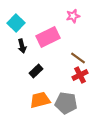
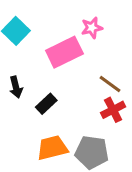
pink star: (73, 16) -> (92, 28), moved
black arrow: (22, 46) -> (16, 87), moved

